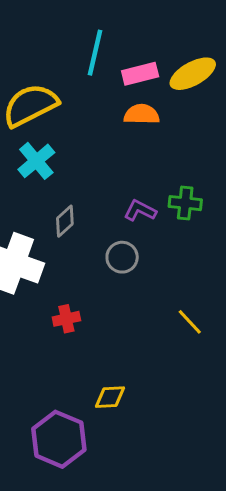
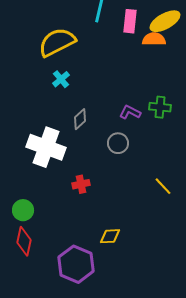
pink rectangle: (140, 74) -> (130, 21), turned -70
orange semicircle: (142, 114) -> (154, 39), moved
cyan cross: (36, 161) -> (61, 79), size x0.7

